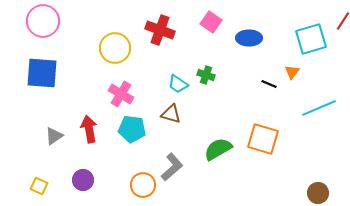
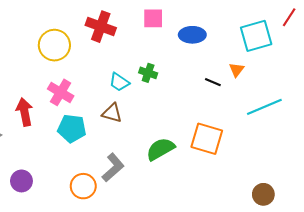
pink square: (211, 22) -> (153, 18), turned -35
red arrow: (89, 129) -> (25, 112), moved

